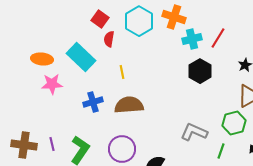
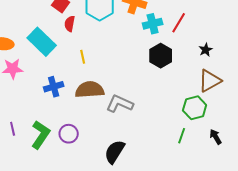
gray L-shape: (194, 132) -> (120, 104), moved
purple circle: (122, 149) -> (69, 134), moved, size x0.7

